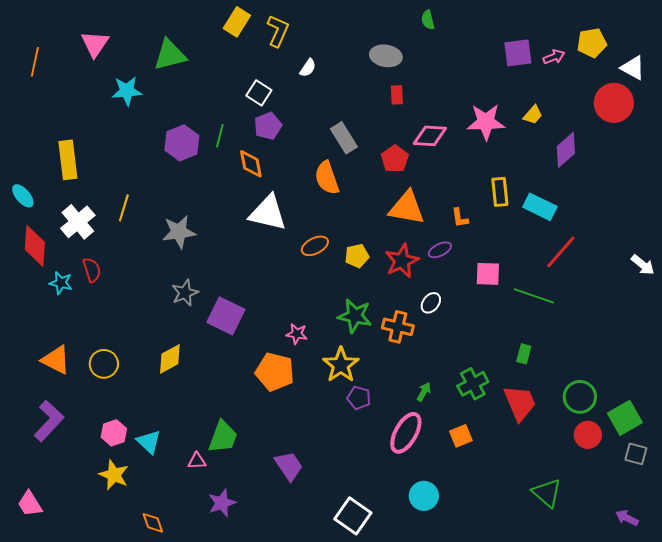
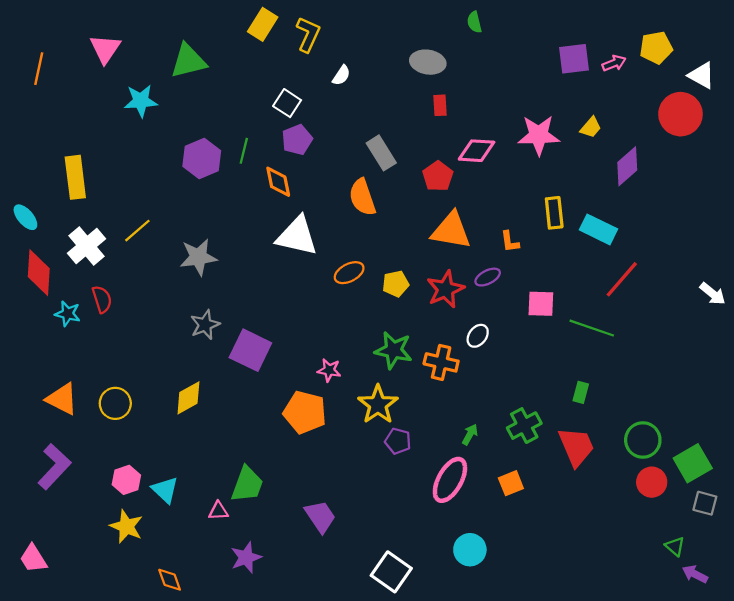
yellow line: (124, 208) -> (137, 231), turned 32
green triangle: (547, 493) -> (675, 546), moved, size x0.6

